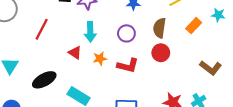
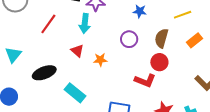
cyan arrow: (90, 32) -> (85, 23), moved
red L-shape: (128, 66) -> (145, 80), moved

